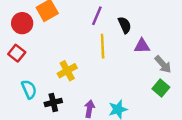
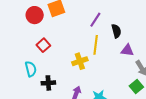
red square: (17, 53) -> (43, 45), moved
yellow cross: (67, 71) -> (80, 61), moved

